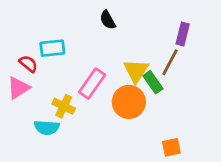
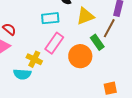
cyan rectangle: (52, 48) -> (50, 18), moved
yellow triangle: (136, 71) -> (85, 16), moved, turned 36

